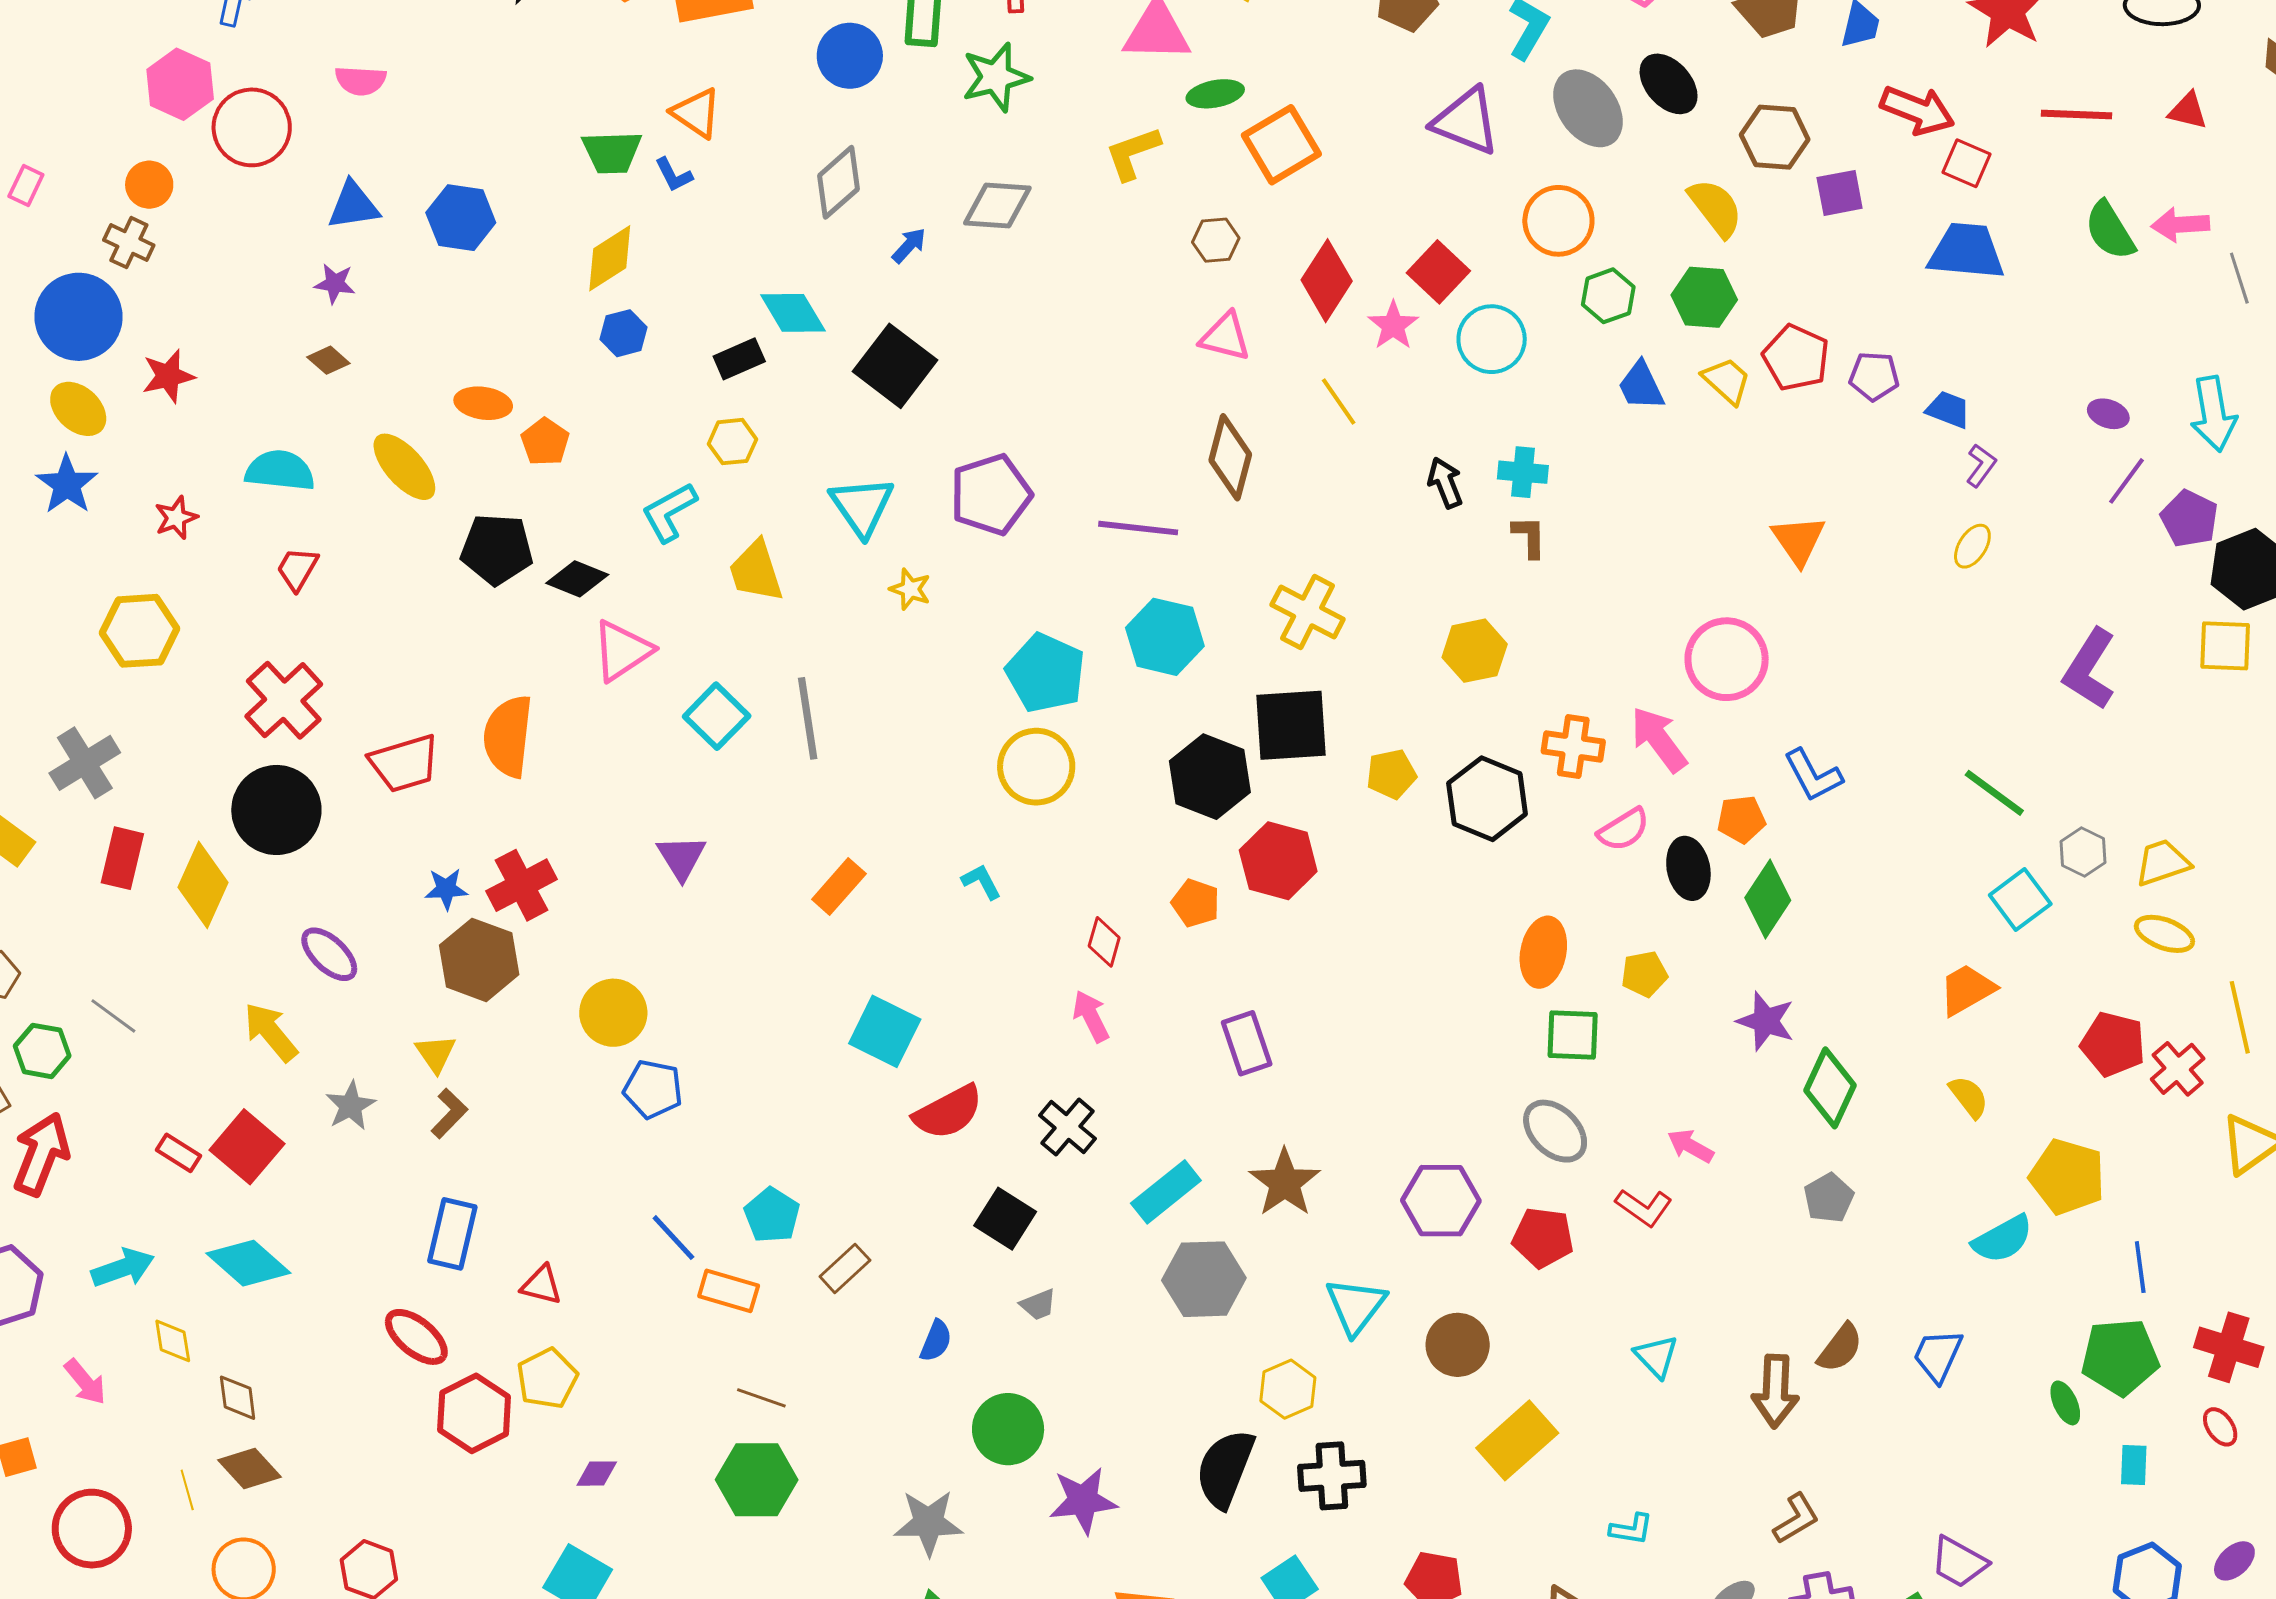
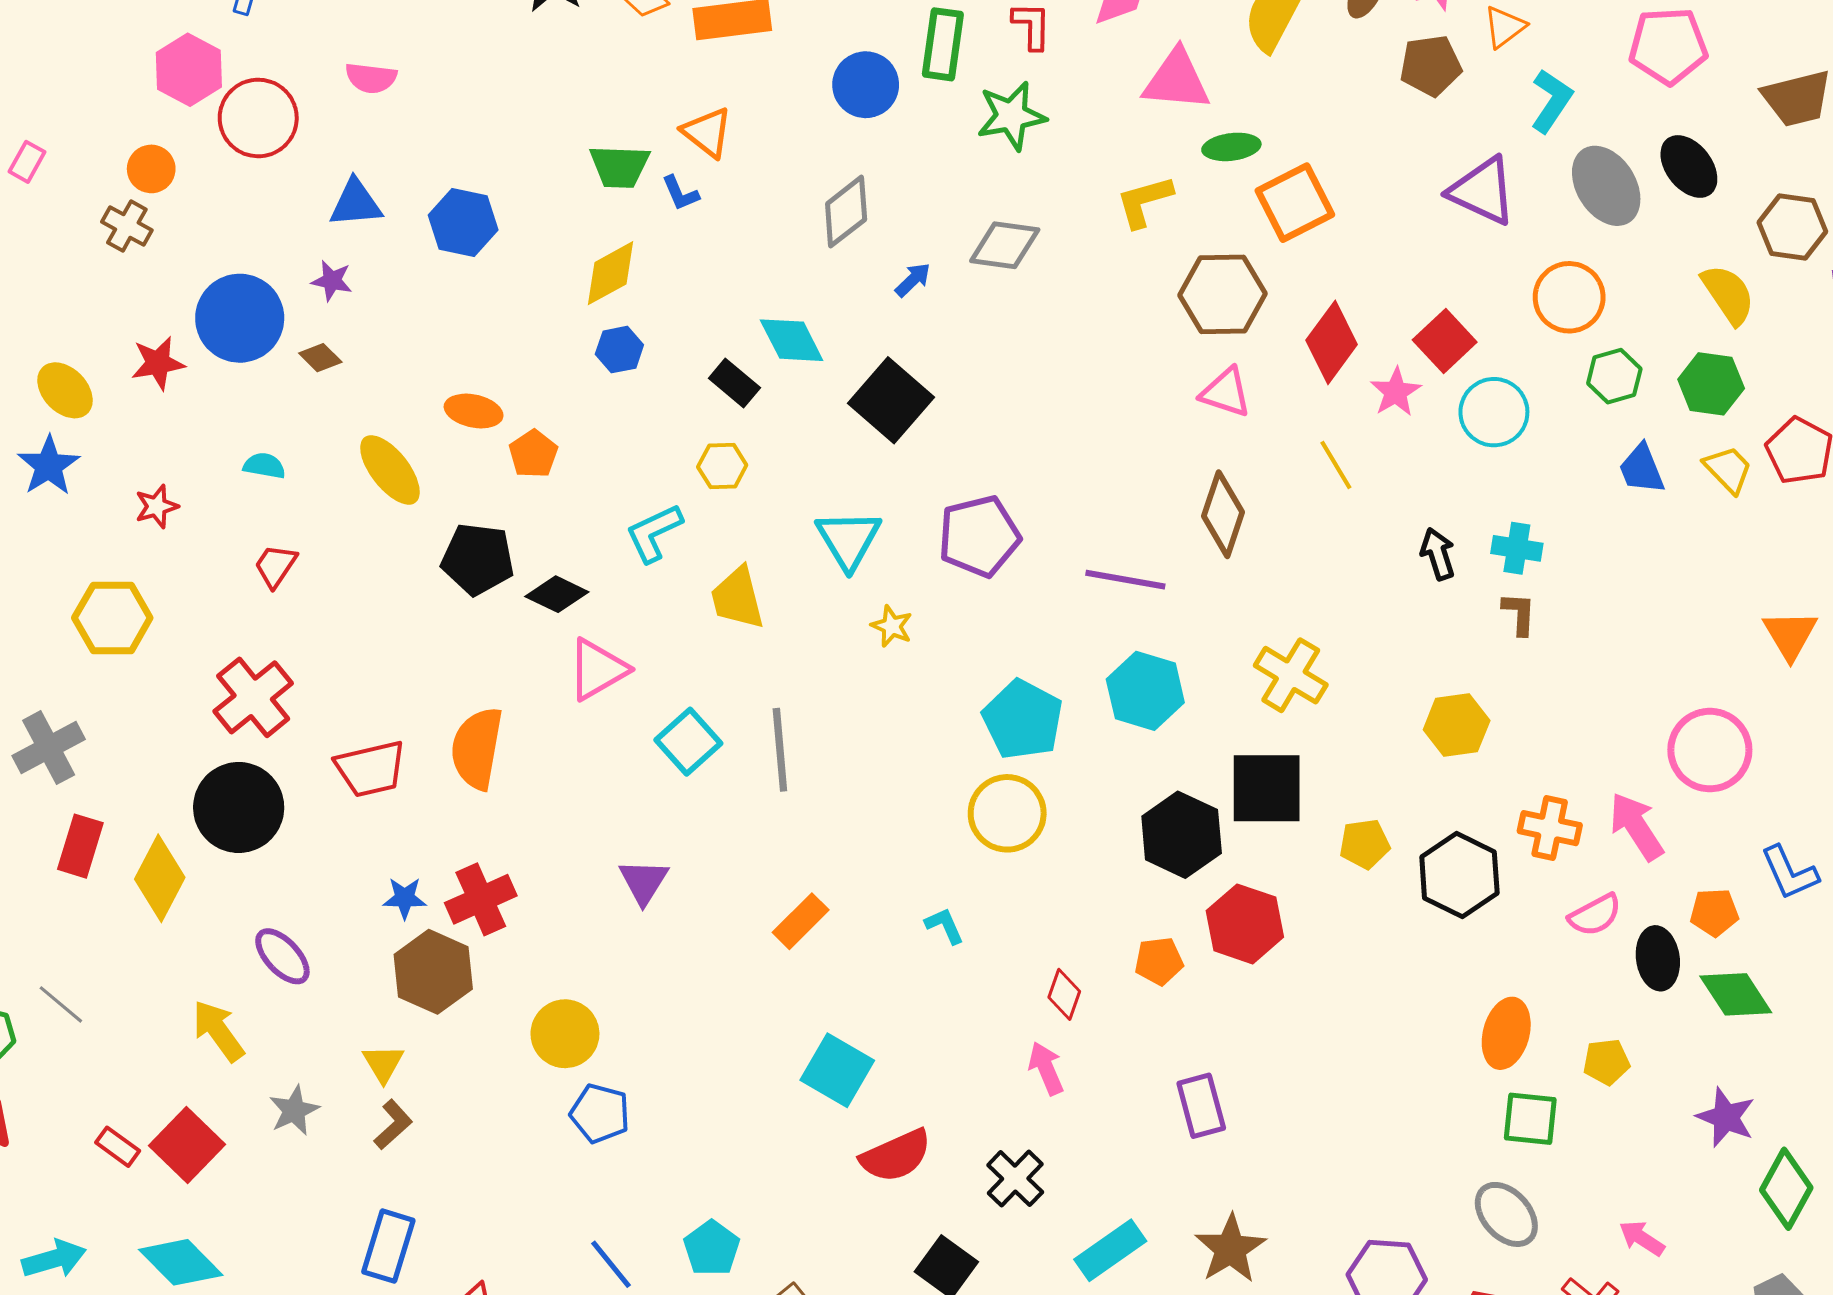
brown hexagon: (1216, 240) -> (1222, 294), size x1.8
blue circle: (79, 317) -> (240, 318), moved
black rectangle: (739, 359) -> (734, 383), turned 60
cyan semicircle: (280, 471) -> (264, 466), size x0.6
green diamond: (1768, 899) -> (1736, 994), turned -70
orange pentagon: (1196, 903) -> (1159, 961), turned -30

